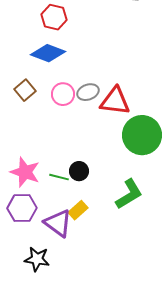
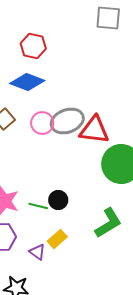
gray ellipse: (88, 92) -> (67, 121), size x1.5
purple triangle: (58, 223) -> (37, 252), size x0.6

